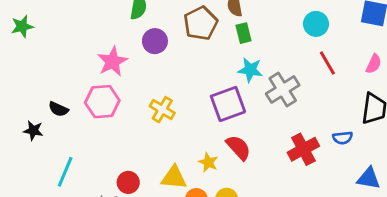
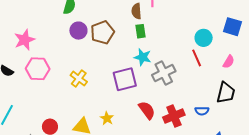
brown pentagon: (201, 23) -> (102, 32), moved
cyan circle: (316, 24) -> (204, 38), moved
pink star: (112, 62) -> (25, 40), moved
red semicircle: (238, 148) -> (147, 110), moved

